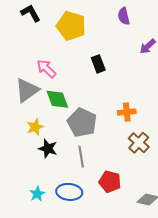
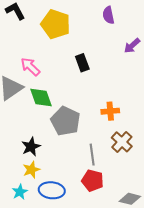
yellow star: (35, 127) -> (31, 170), moved
black star: (48, 149) -> (31, 147), turned 30
gray line: (81, 157) -> (92, 155), moved

